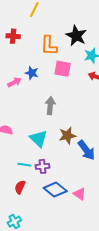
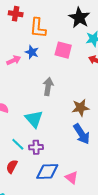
orange L-shape: (49, 46) -> (38, 28), moved
brown star: (67, 136) -> (80, 108), moved
cyan line: (24, 165) -> (18, 144), turned 32
blue diamond: (55, 190) -> (47, 171), turned -45

